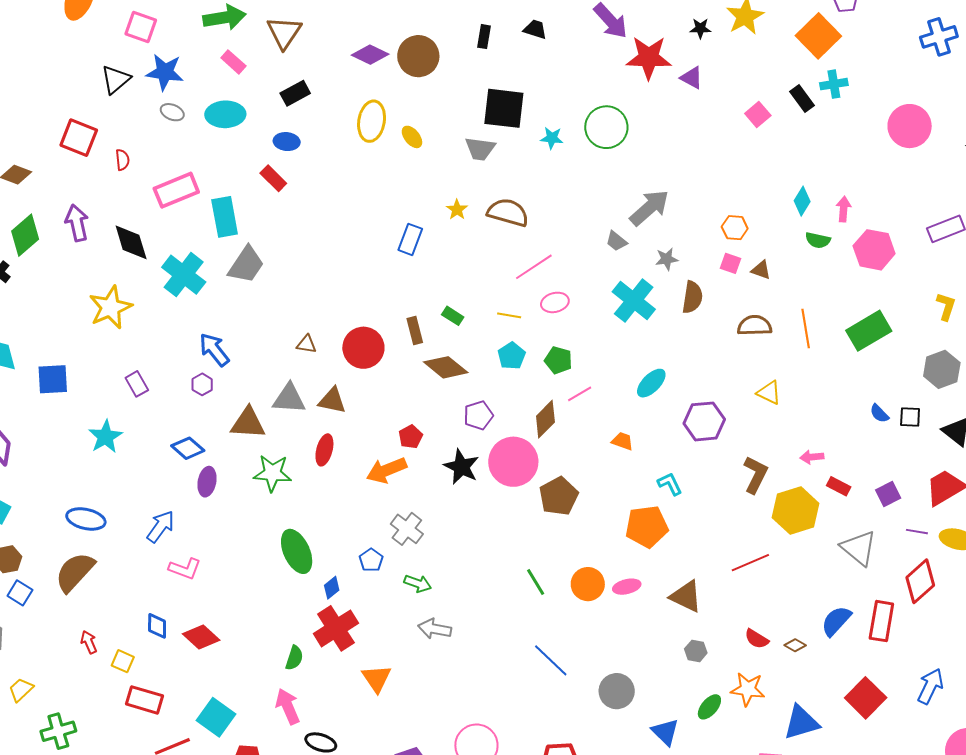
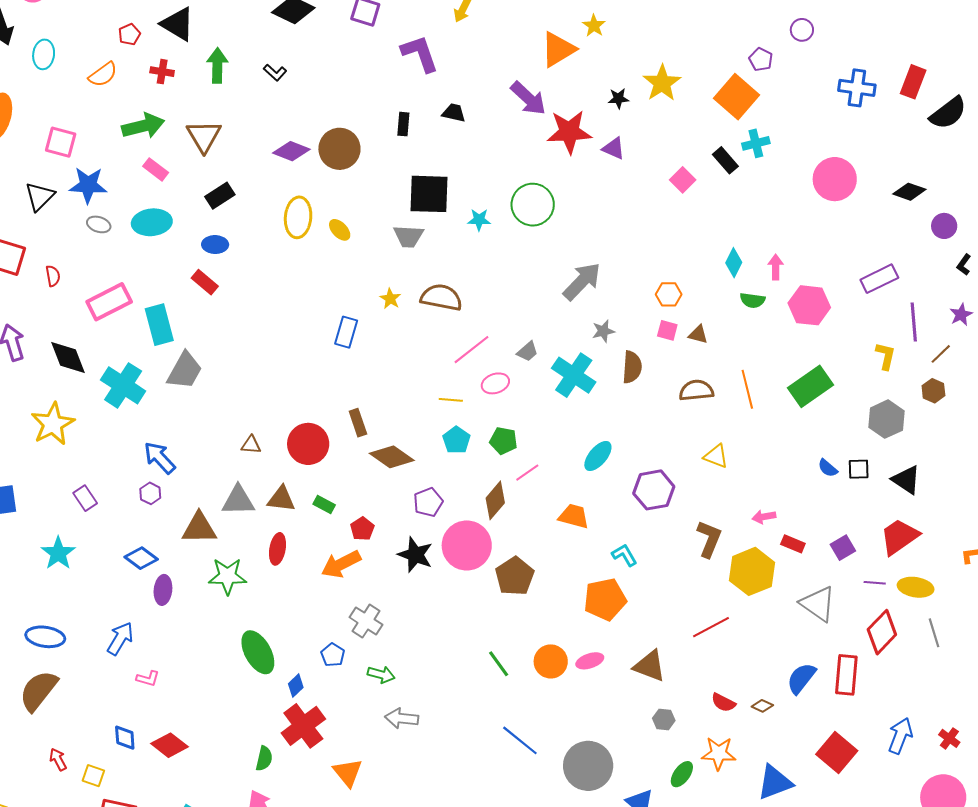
blue cross: (939, 37) -> (857, 88), turned 30
gray trapezoid: (616, 241) -> (528, 351), moved, turned -75
green rectangle: (453, 316) -> (324, 504), moved
orange trapezoid: (622, 441) -> (574, 516), size x1.4
pink L-shape: (185, 569) -> (148, 678), size x0.7
gray circle: (617, 691) -> (588, 766), size x1.4

